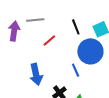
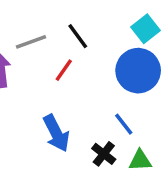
black line: (76, 27) -> (78, 36), moved
blue line: (76, 70) -> (124, 124), moved

